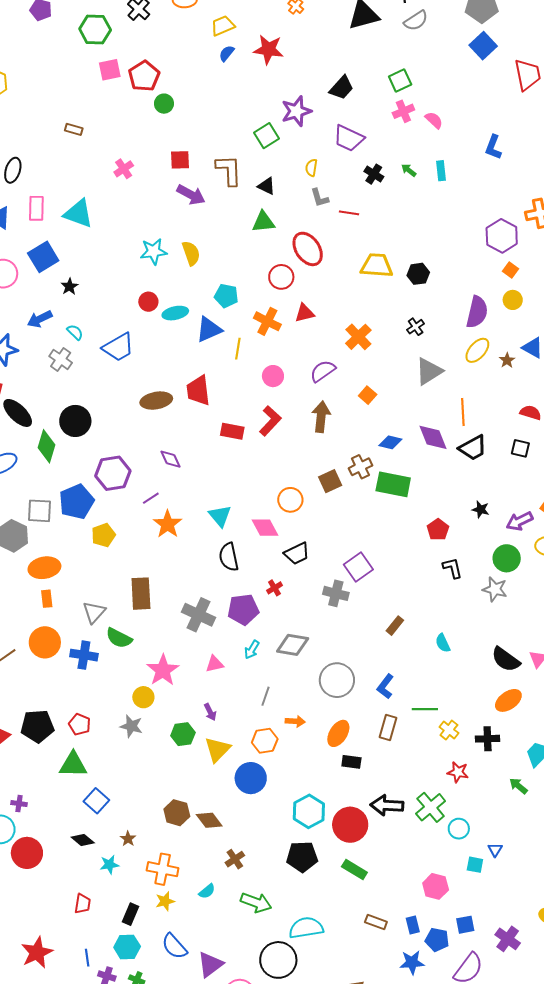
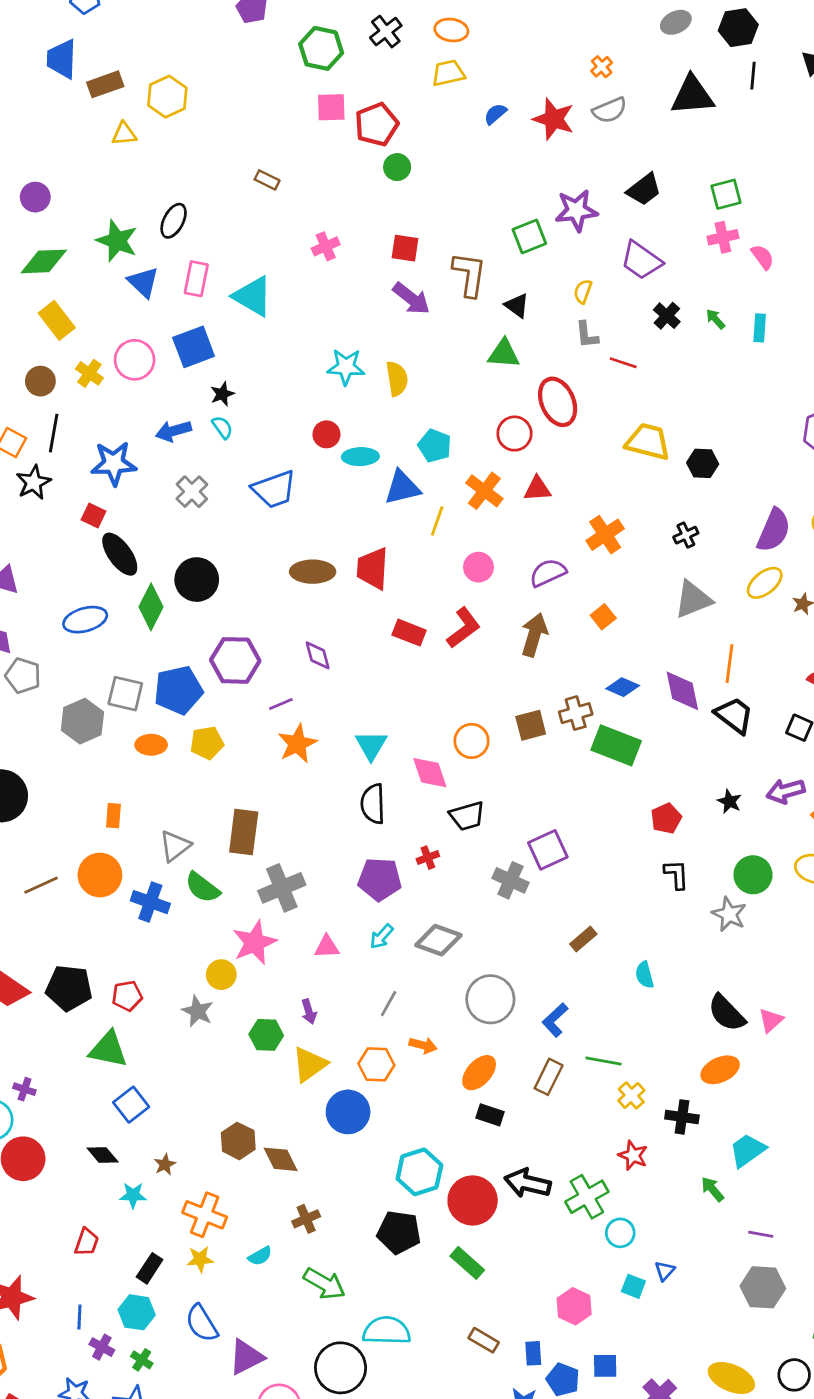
gray semicircle: (416, 21) -> (610, 110), moved
yellow trapezoid: (223, 26) -> (448, 73), moved
cyan semicircle: (75, 332) -> (222, 427), moved
black trapezoid: (473, 448) -> (734, 715), turned -124
purple arrow: (520, 521) -> (786, 791), moved
orange ellipse: (44, 568) -> (151, 745), moved, size x0.7
gray cross: (198, 615) -> (282, 888), moved, turned 32
red pentagon: (80, 724) -> (127, 996), turned 30

